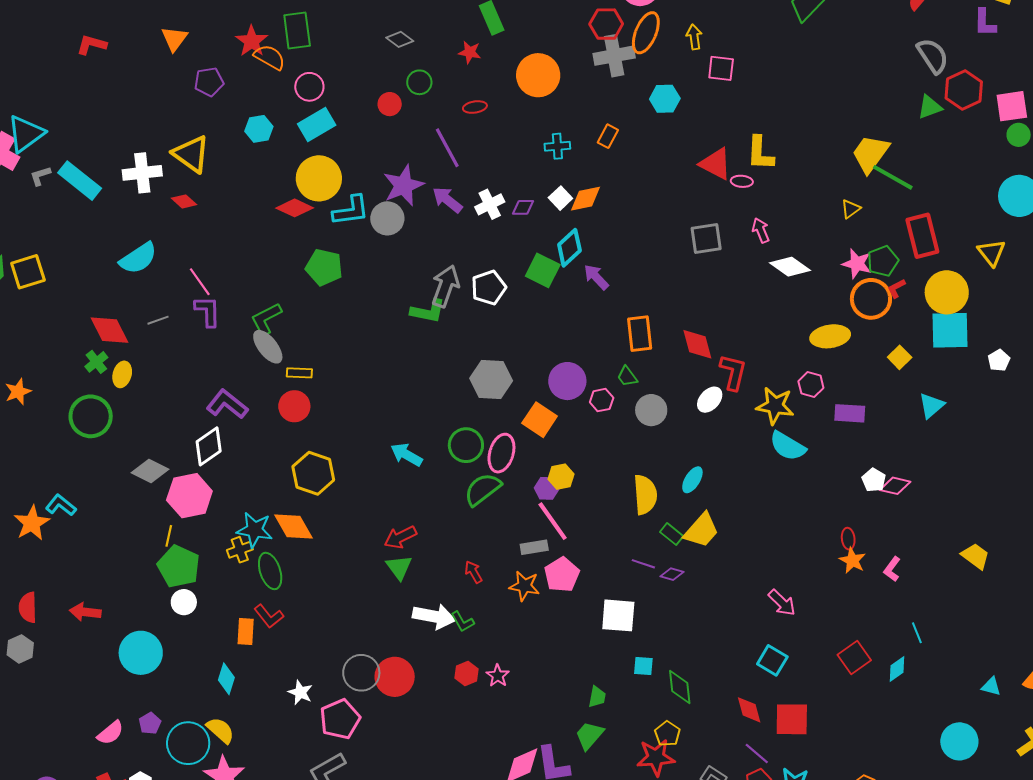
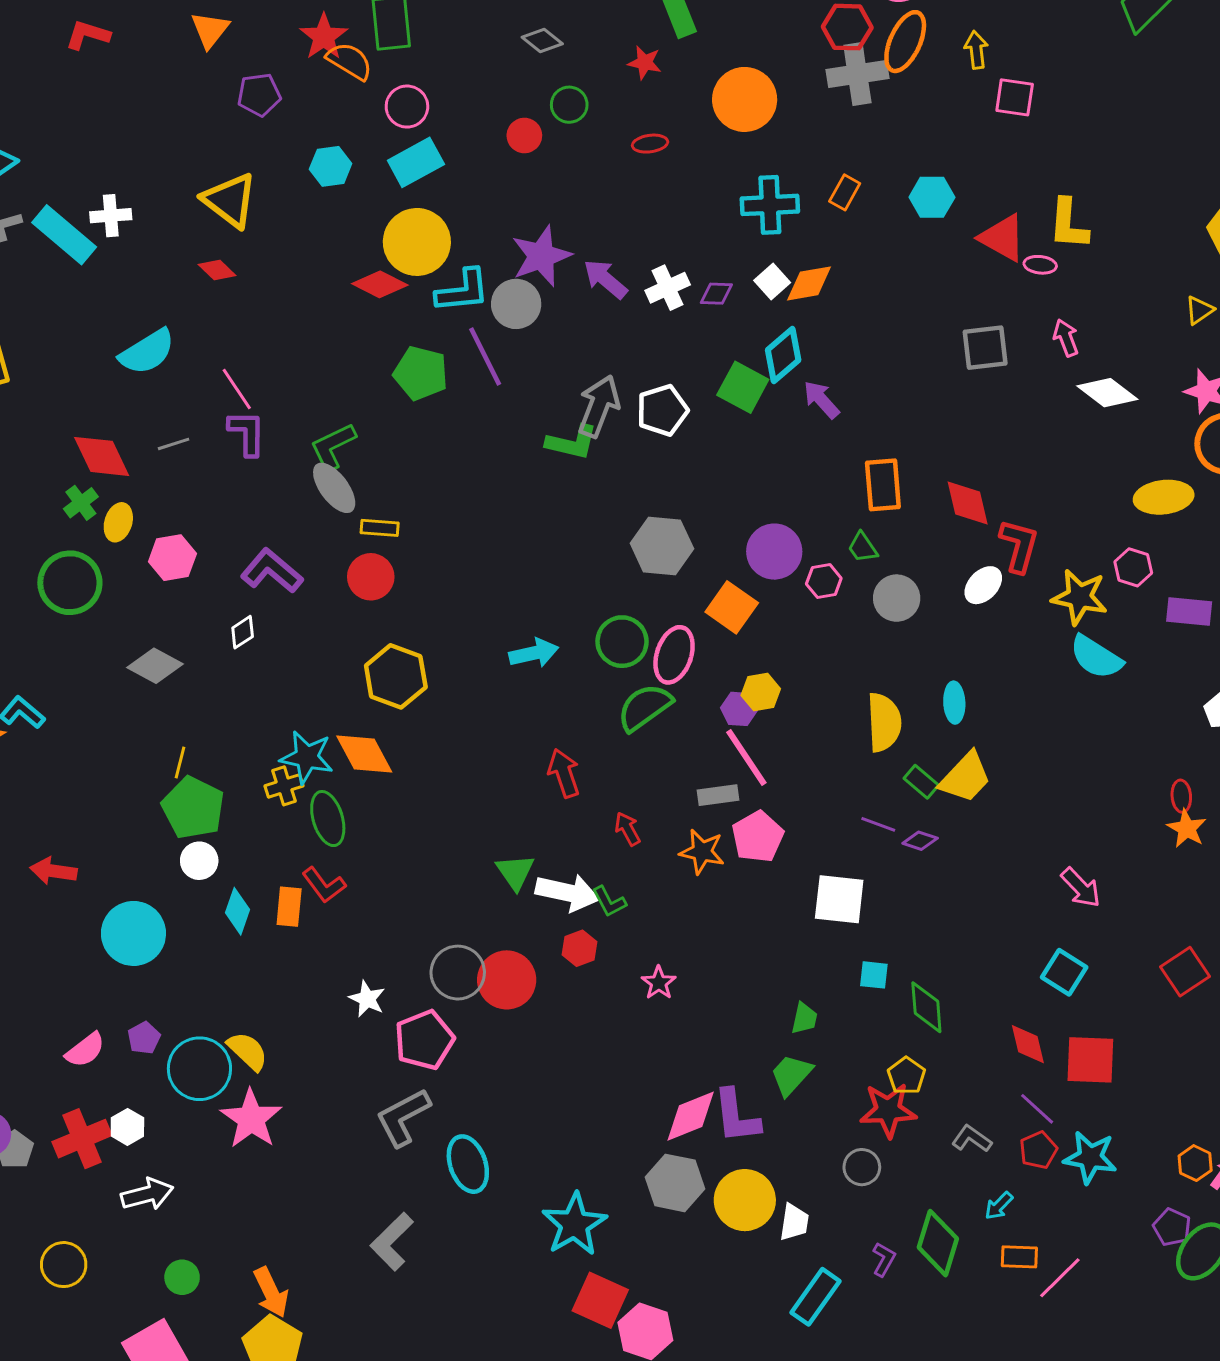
cyan hexagon: (665, 99) -> (932, 197), moved
cyan cross: (557, 146) -> (770, 205), size x1.5
purple line: (447, 148) -> (485, 356), moved
white cross: (142, 173) -> (111, 216), moved, size x0.7
white diamond: (209, 446) -> (243, 632), size x0.6
cyan arrow: (406, 455) -> (534, 653), turned 136
cyan ellipse: (692, 480) -> (954, 703), turned -36
pink hexagon: (189, 496) -> (172, 558), moved, size x0.7
red arrow: (400, 537) -> (564, 773), moved, turned 96
green triangle: (399, 567) -> (515, 872), moved
red hexagon: (467, 674) -> (579, 948), moved
cyan diamond: (226, 679) -> (238, 911), moved

